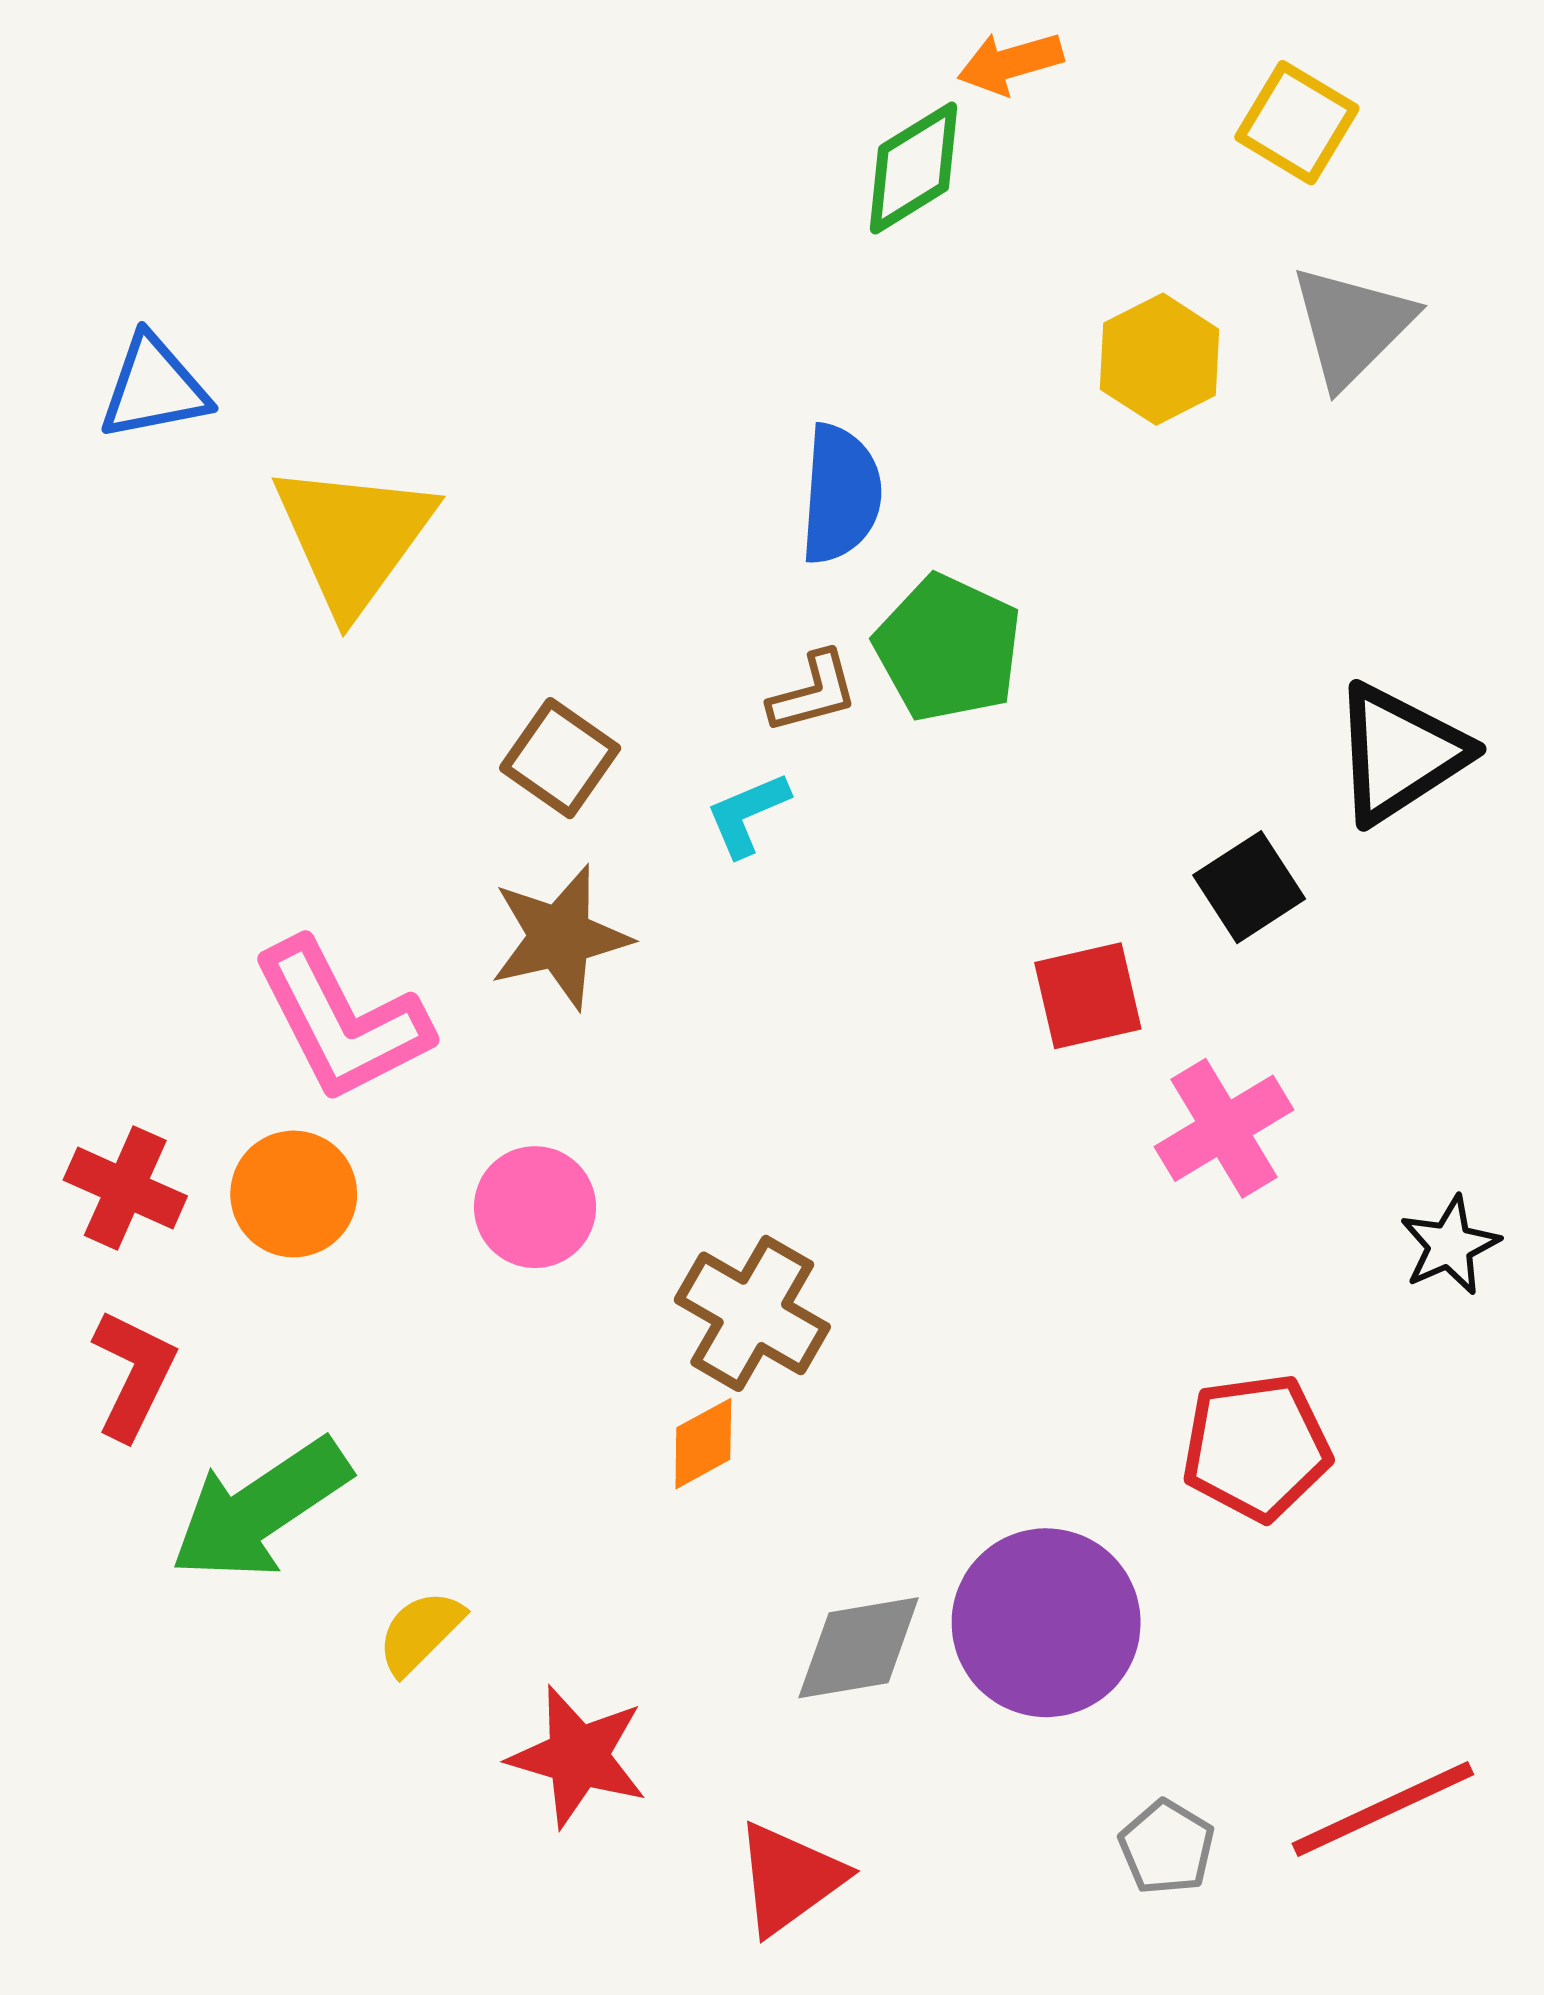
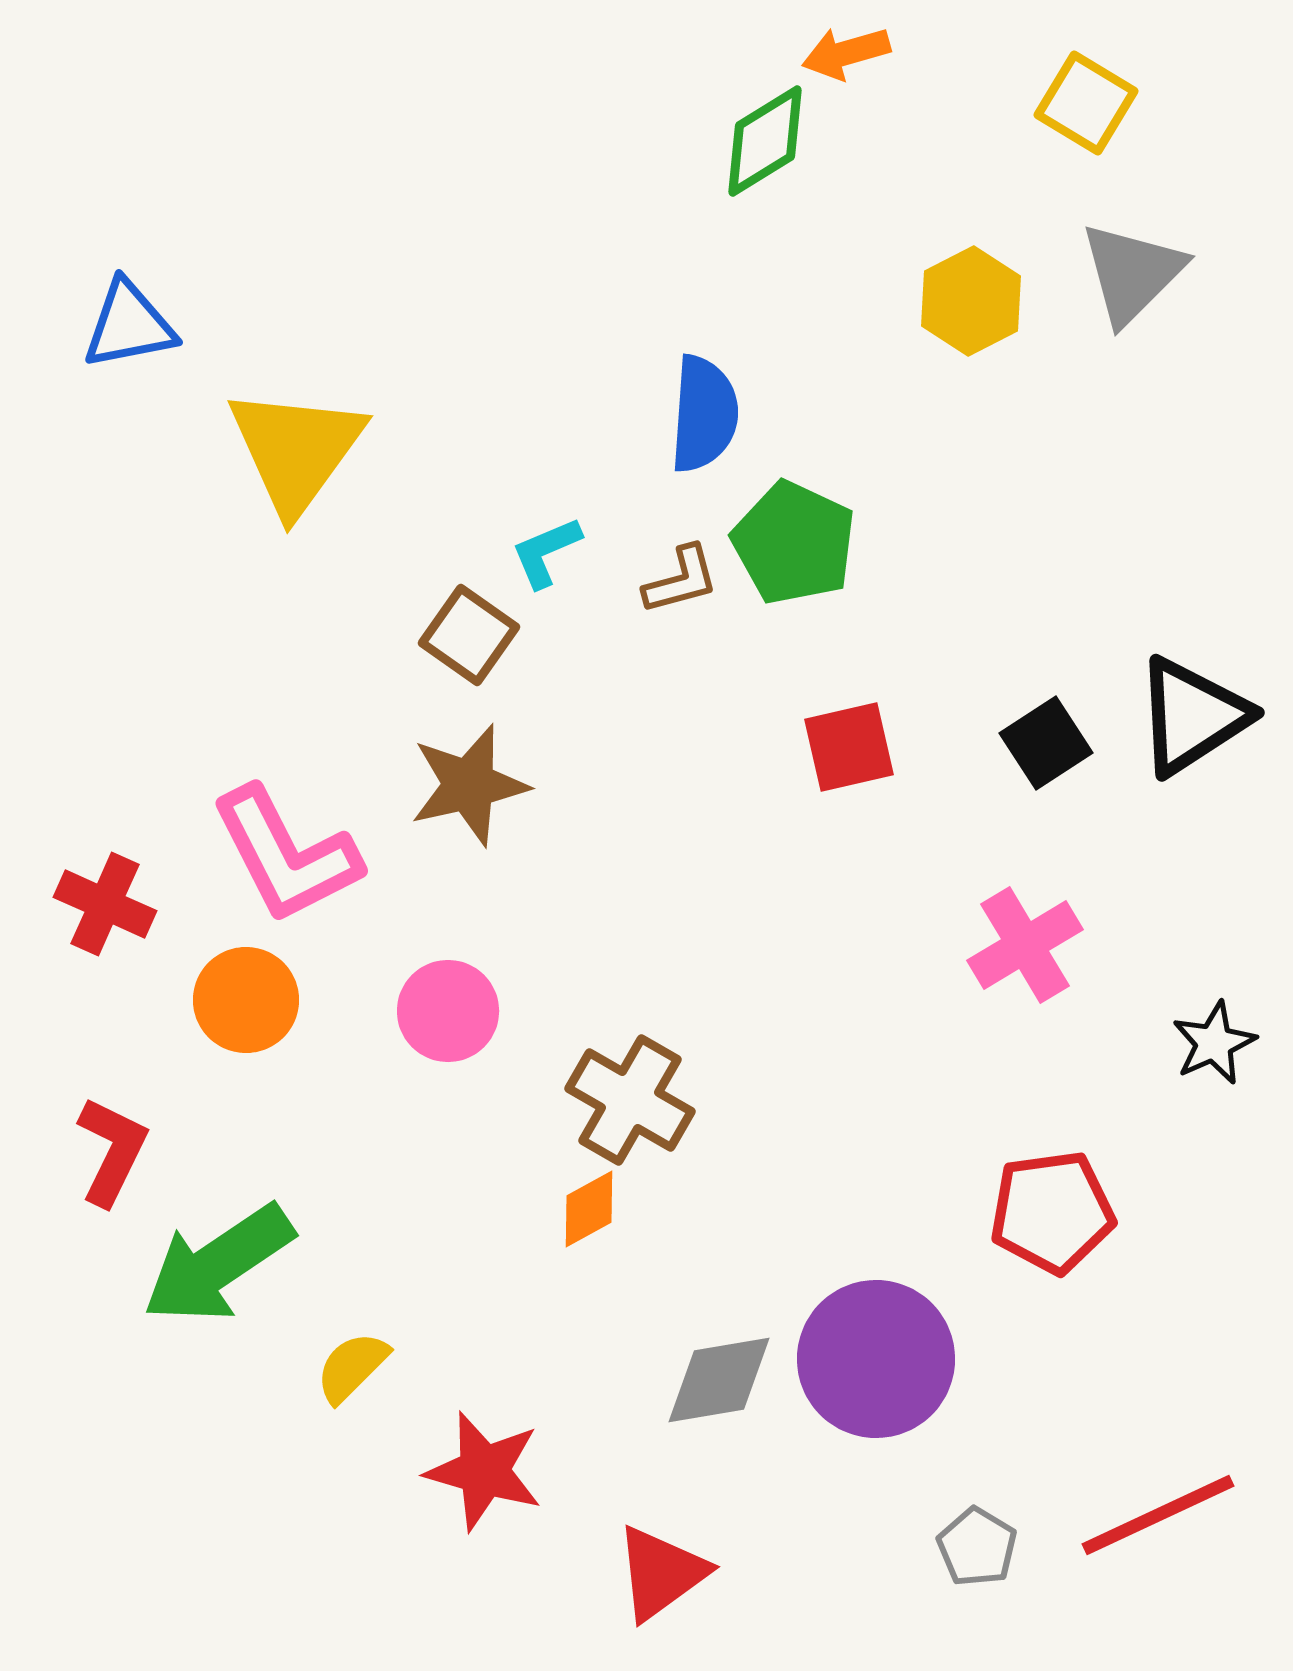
black triangle: (1400, 753) -> (1192, 716), moved
cyan L-shape: (748, 814) -> (546, 552), moved
red square: (1088, 996) -> (849, 747), moved
red cross: (125, 1188) -> (105, 904), moved

